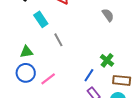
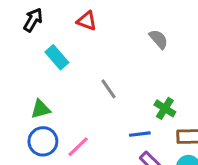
gray line: (58, 40) -> (108, 89), moved
blue line: (89, 75) -> (140, 134), turned 56

